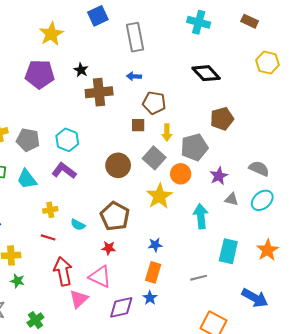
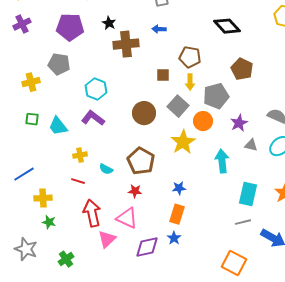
brown pentagon: (154, 103) -> (190, 57), moved
brown pentagon: (222, 119) -> (242, 69), turned -30
gray pentagon: (28, 140) -> (59, 64), moved
gray line: (199, 278) -> (243, 222), moved

